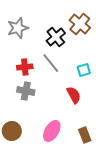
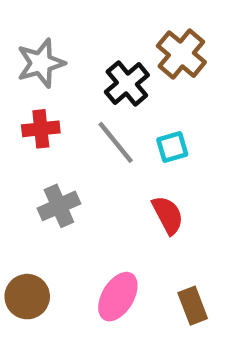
red cross: (25, 67) -> (41, 129), moved
cyan square: (84, 70) -> (172, 147), moved
gray cross: (26, 91) -> (59, 206), turned -36

